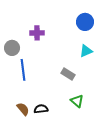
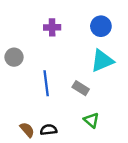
purple cross: (37, 33) -> (52, 27), moved
cyan triangle: (86, 51) -> (102, 61), size x1.5
blue line: (23, 70) -> (46, 83), moved

